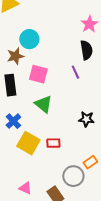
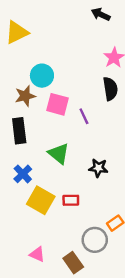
purple line: (75, 72) -> (84, 116), moved
pink square: (38, 74) -> (58, 104), moved
black star: (86, 119) -> (98, 168), moved

